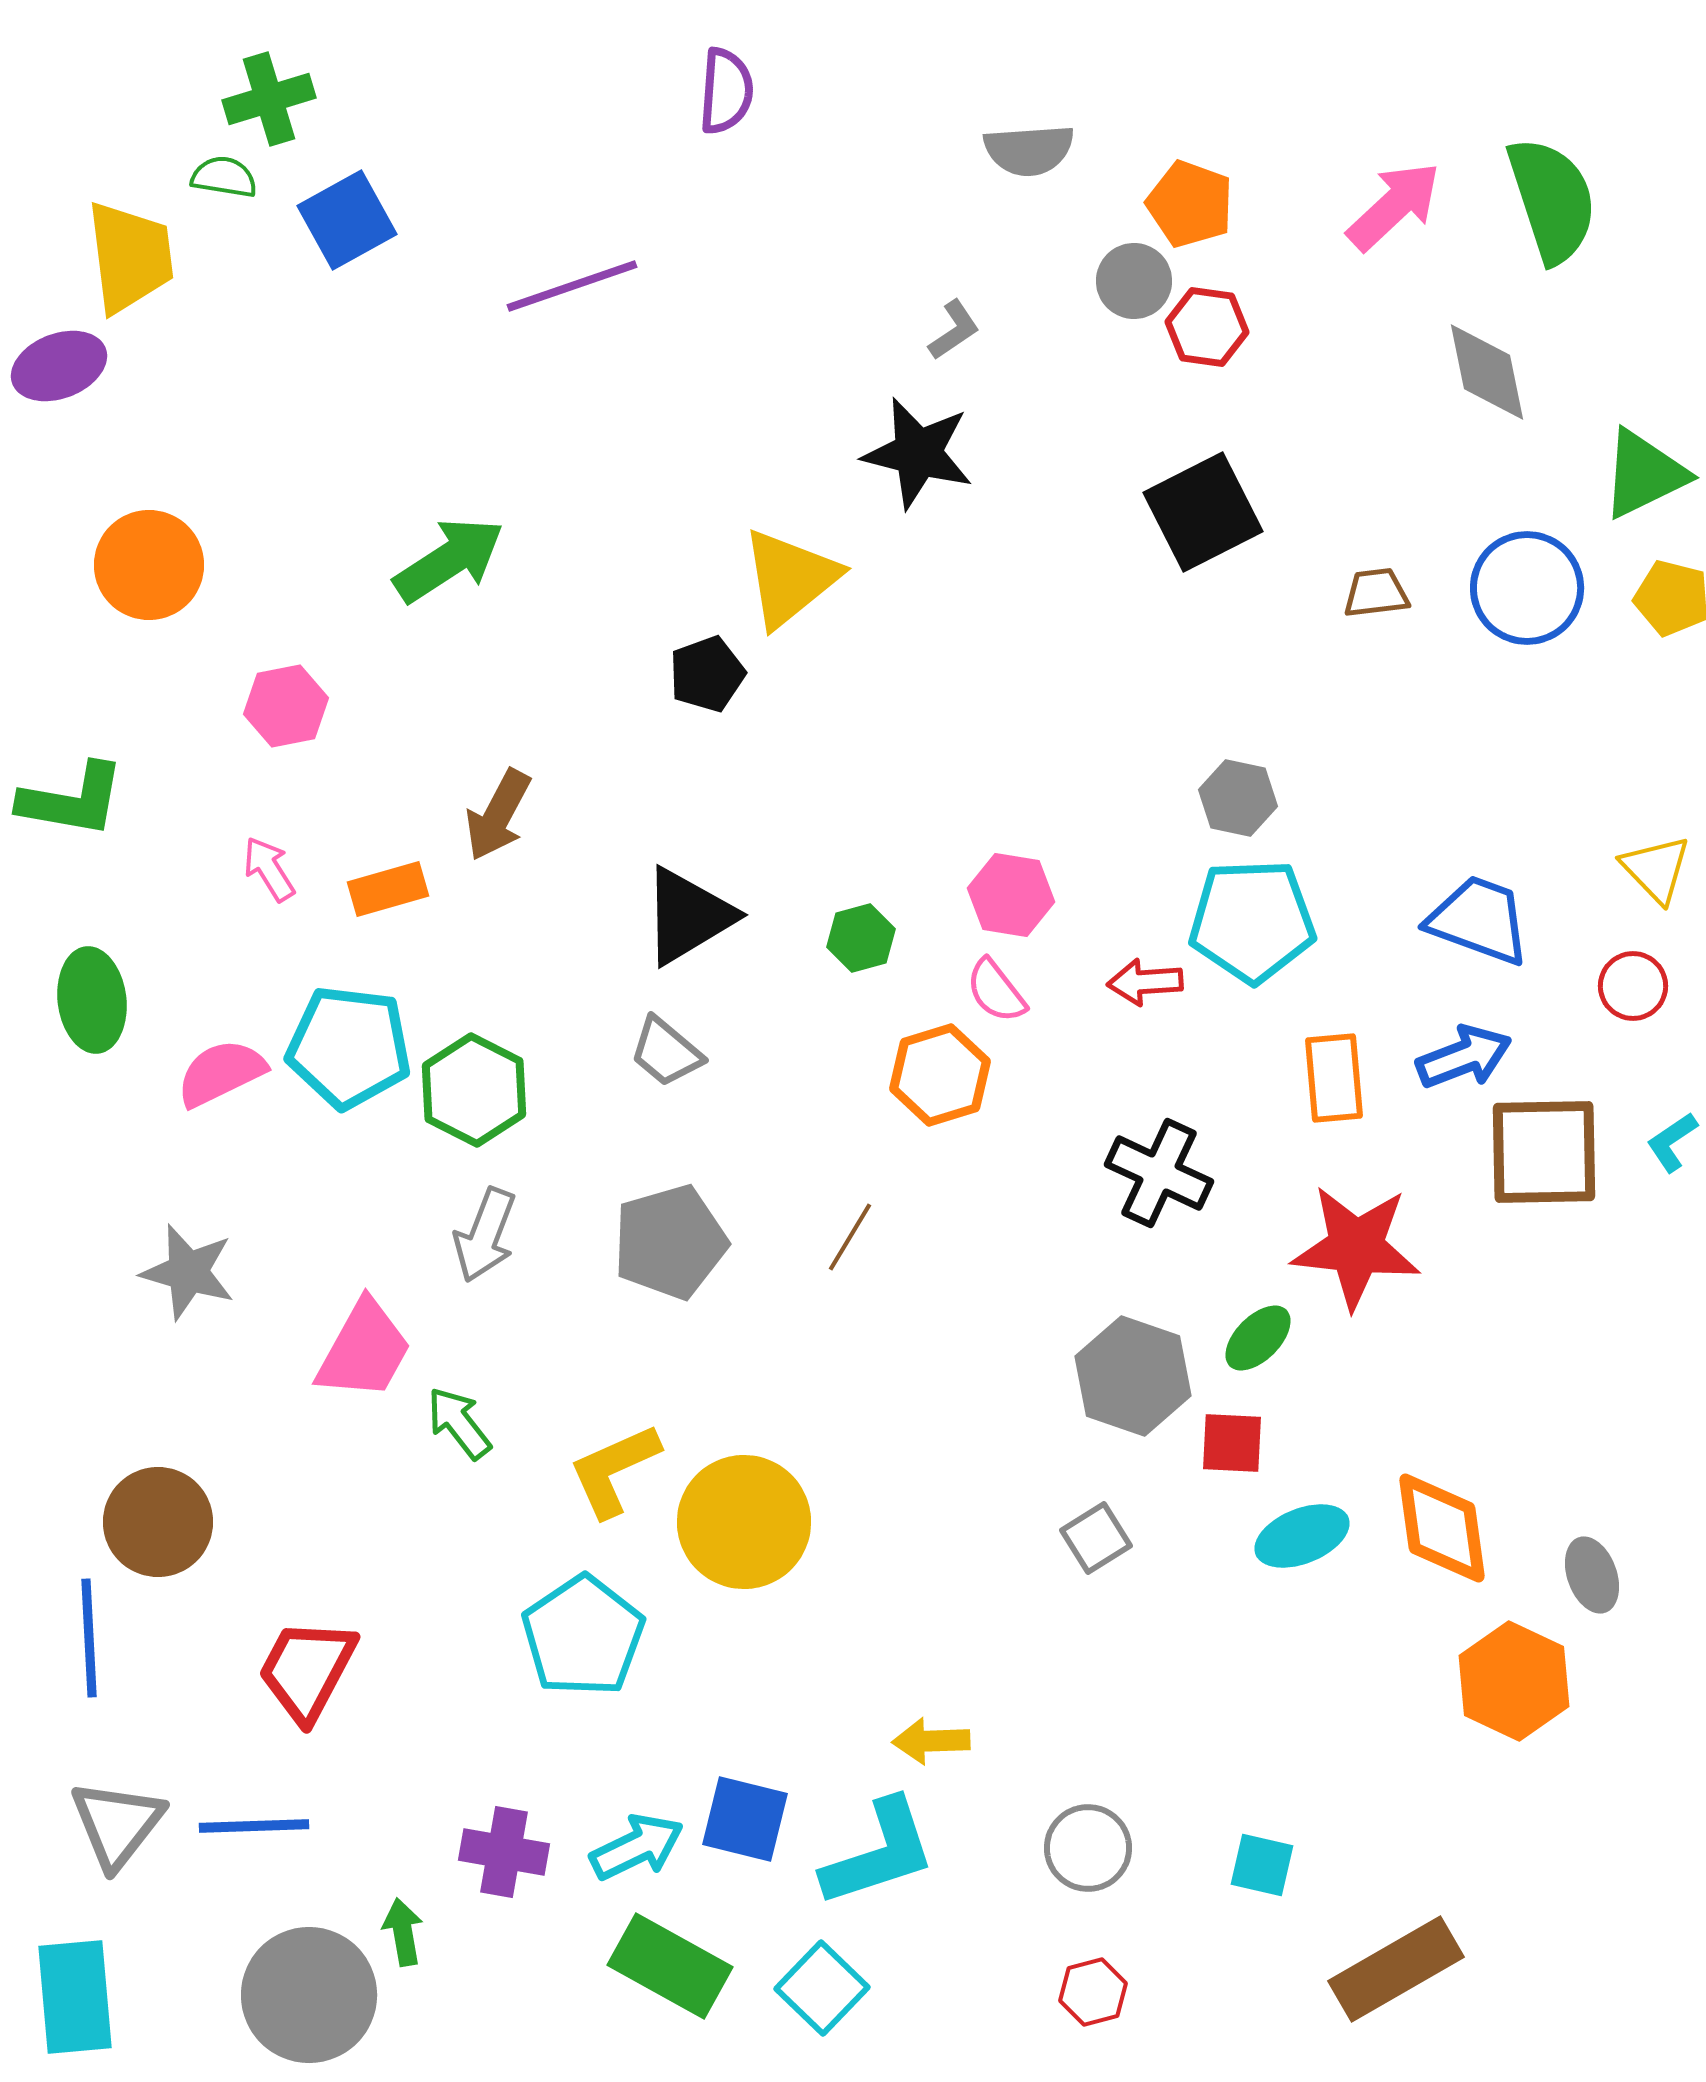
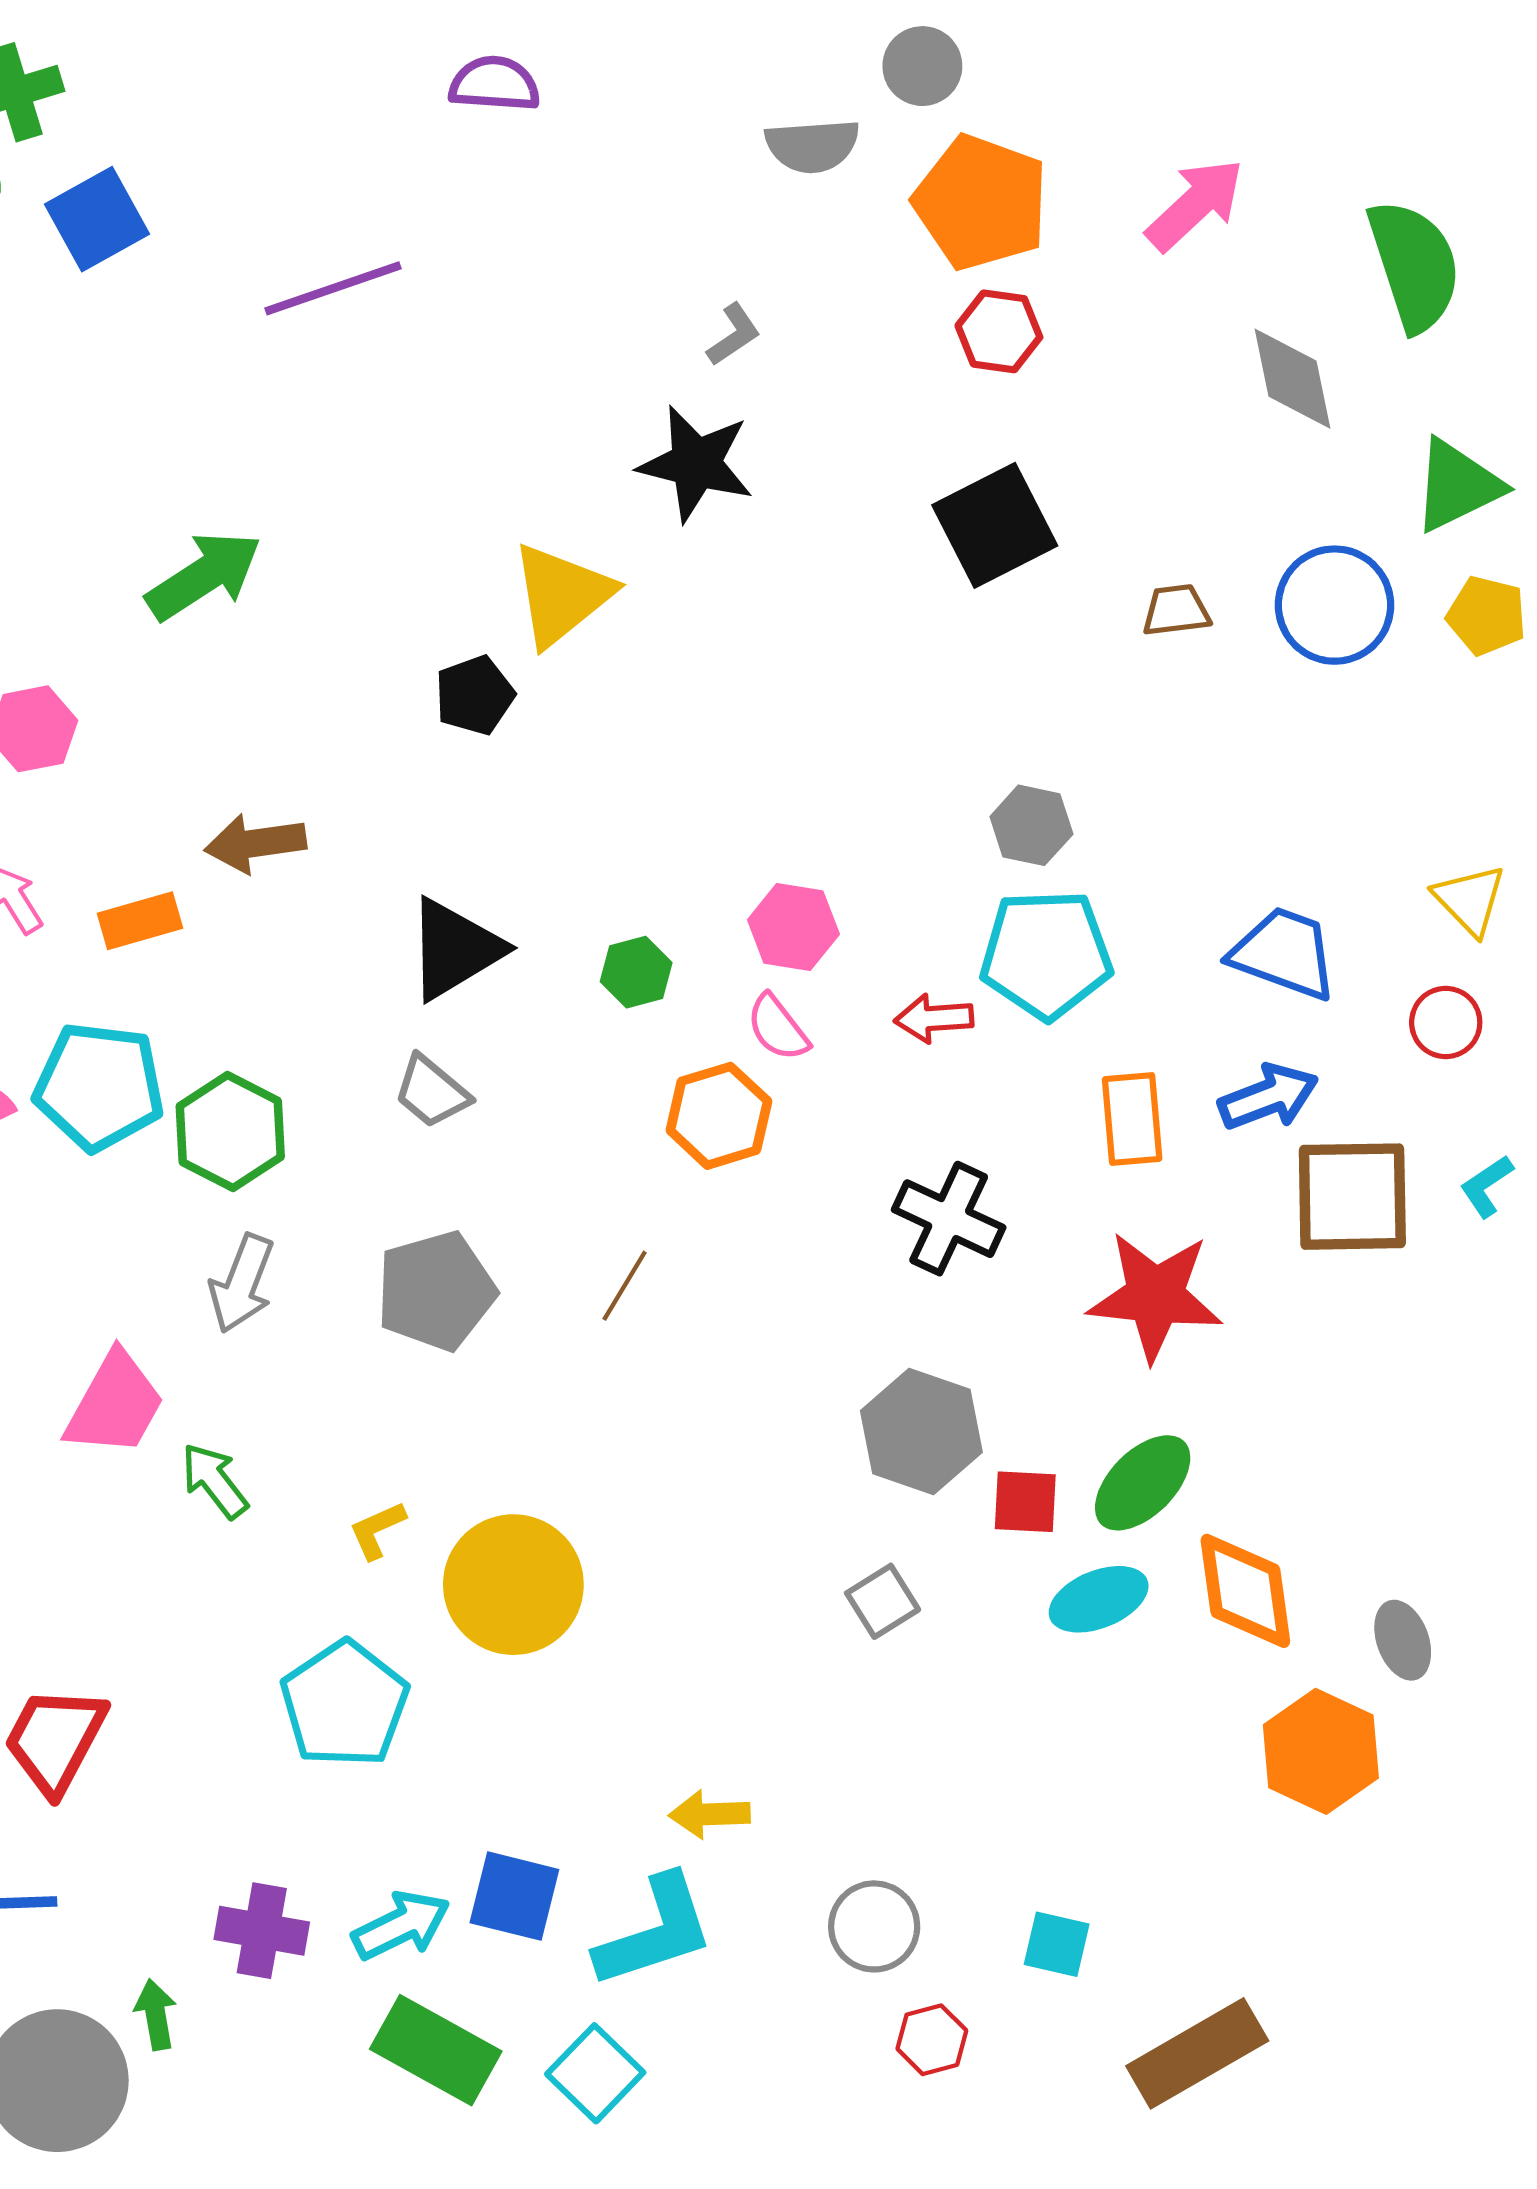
purple semicircle: (726, 91) -> (495, 84), turned -90
green semicircle: (1552, 200) -> (1414, 265), moved
orange pentagon: (1190, 204) -> (981, 202), size x1.5
gray circle: (1134, 281) -> (922, 66), moved
brown arrow: (498, 815) -> (255, 843), turned 54
green ellipse: (1258, 1338) -> (1143, 1483), moved, size x1.4
yellow L-shape: (614, 1470) -> (377, 1530), size x0.6
red hexagon: (1093, 1992) -> (932, 2040), moved

